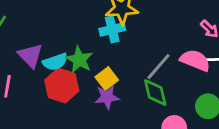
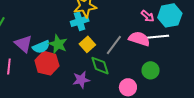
yellow square: (107, 78) -> (87, 44), moved
green diamond: (155, 93) -> (100, 66), moved
purple star: (107, 97) -> (81, 80), moved

